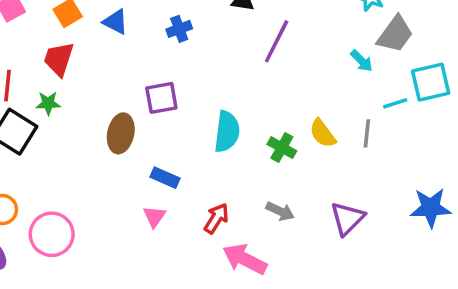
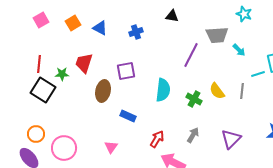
gray trapezoid: (395, 34) -> (217, 35), moved, turned 50
purple line: (277, 41) -> (191, 55), moved
red trapezoid: (59, 59) -> (84, 63), moved
gray arrow: (280, 211) -> (193, 135), turned -84
pink triangle: (154, 217) -> (111, 147), moved

